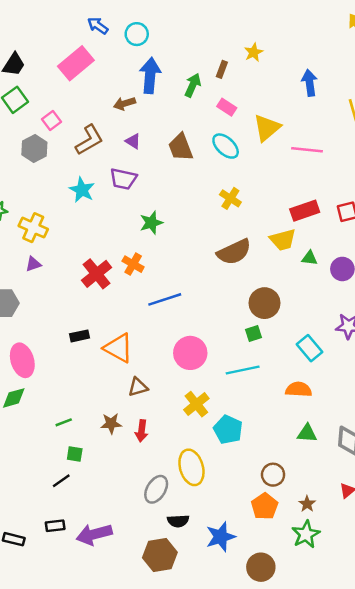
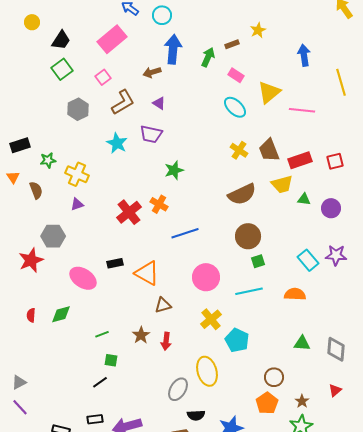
brown rectangle: (222, 69) -> (232, 44), turned 48
pink square: (52, 120) -> (103, 77), moved
brown trapezoid: (181, 147) -> (269, 150), moved
brown circle: (264, 303) -> (248, 236), moved
cyan rectangle: (310, 348) -> (308, 260), moved
pink ellipse: (22, 360) -> (83, 278), moved, turned -40
orange semicircle: (299, 389) -> (295, 294), moved
brown star: (111, 424) -> (141, 335), turned -30

